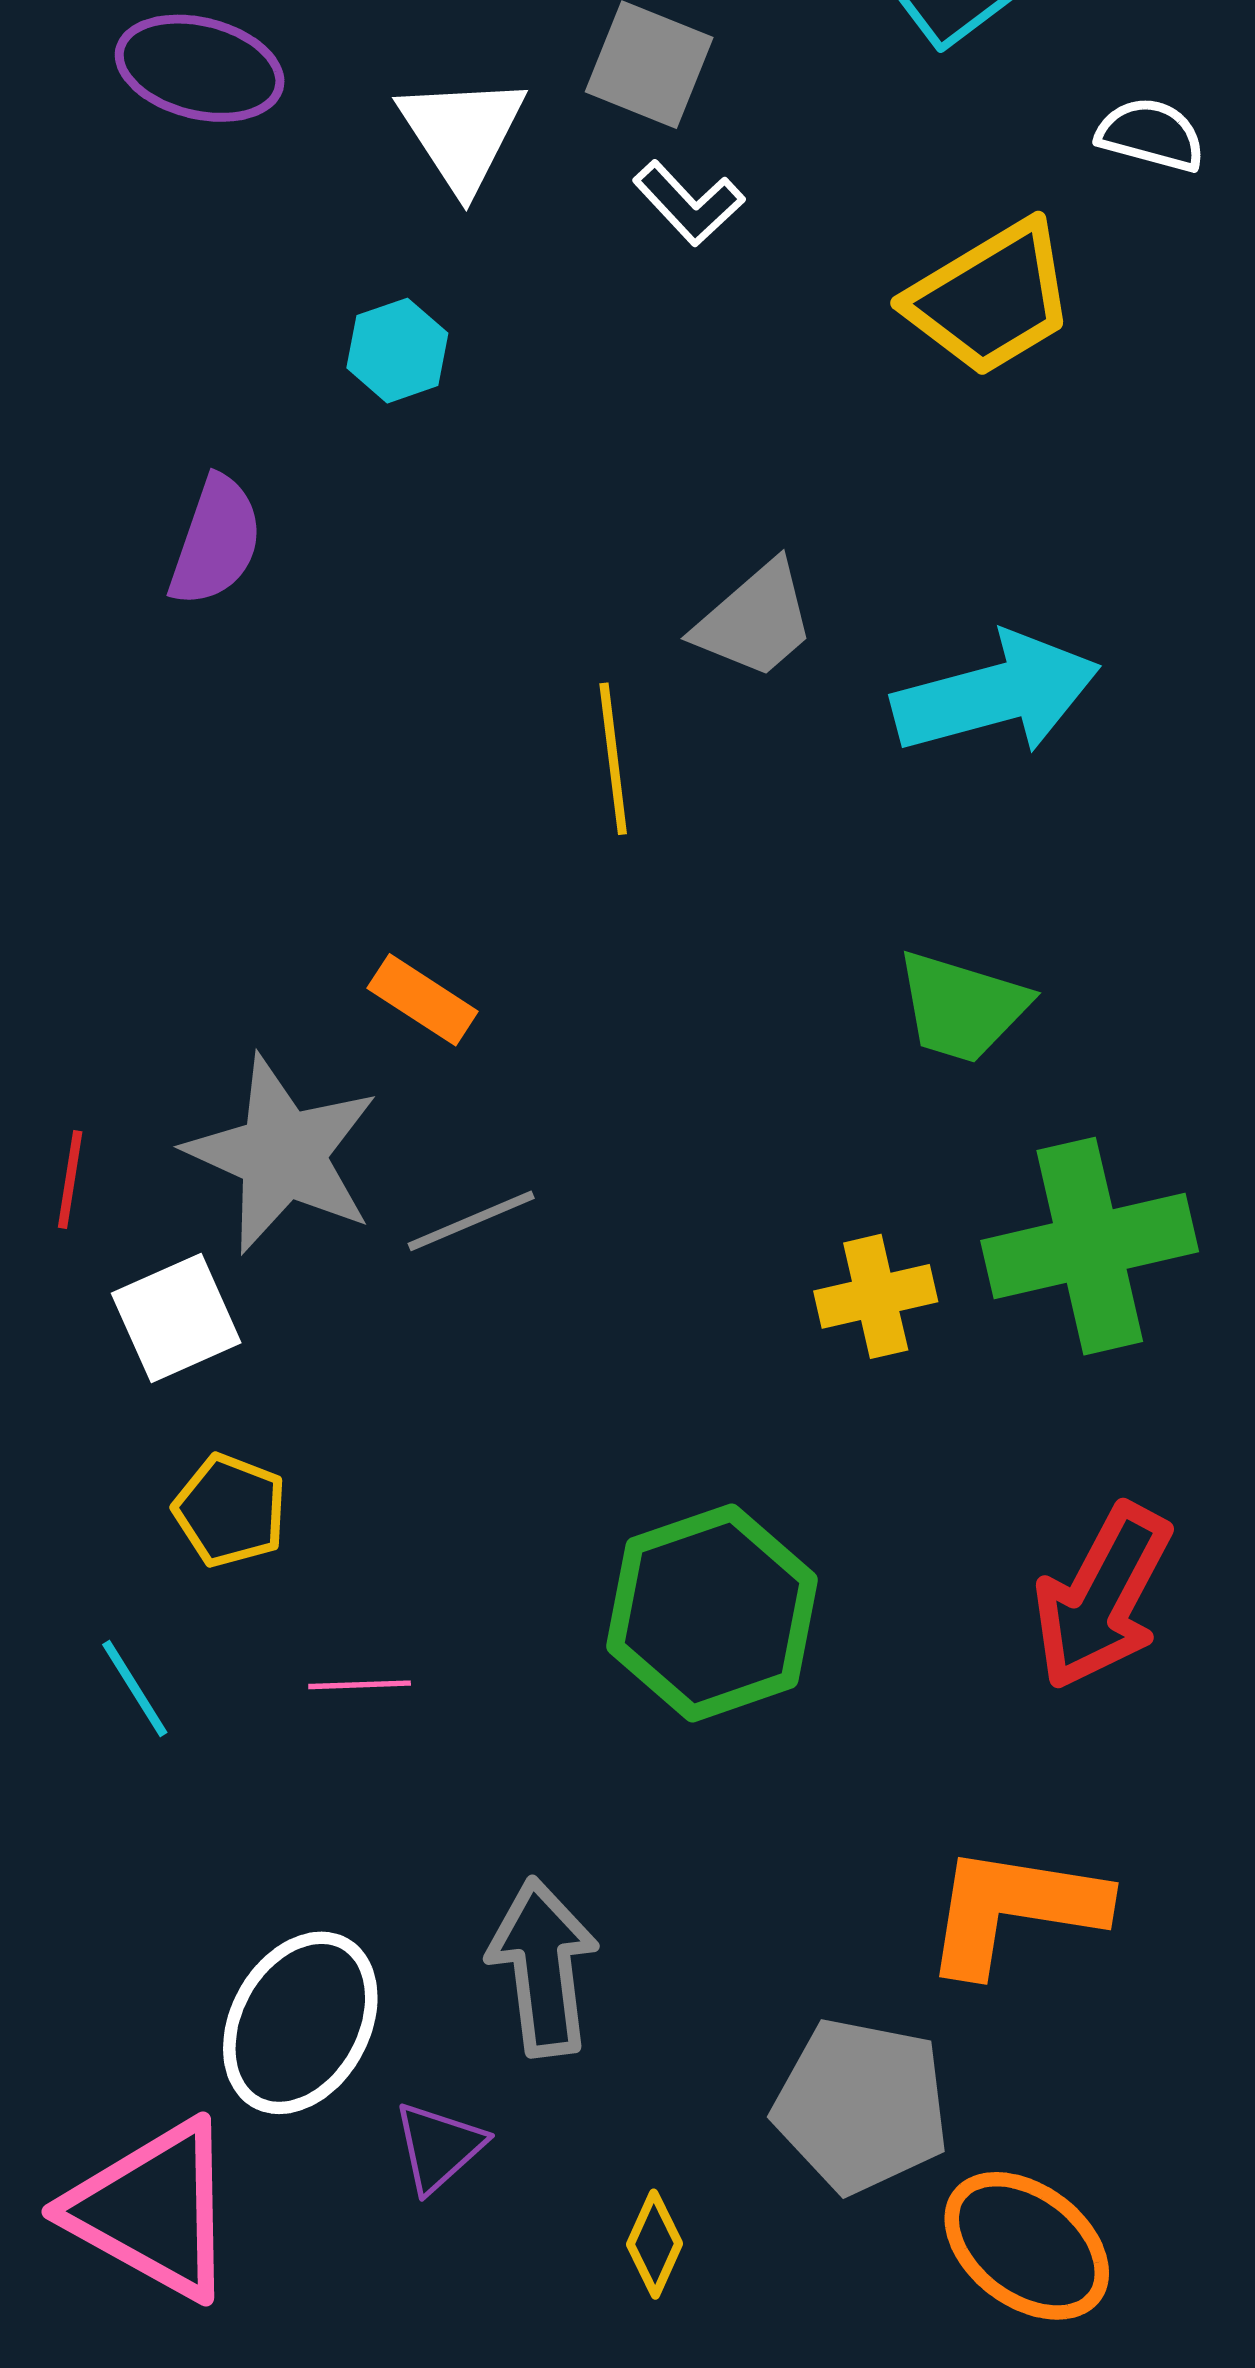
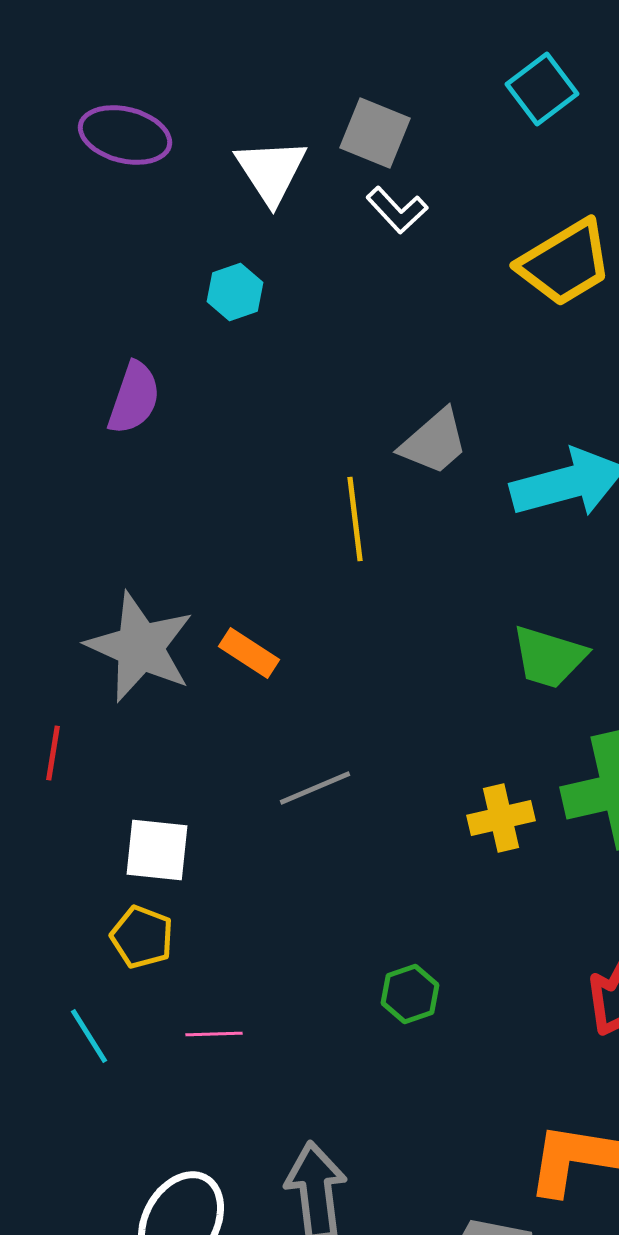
gray star: (282, 1154) -> (140, 647), moved
gray line: (471, 1221) -> (315, 788), moved
white square: (176, 1318) -> (157, 850), moved, turned 30
green hexagon: (712, 1613) -> (410, 994), size x0.5

